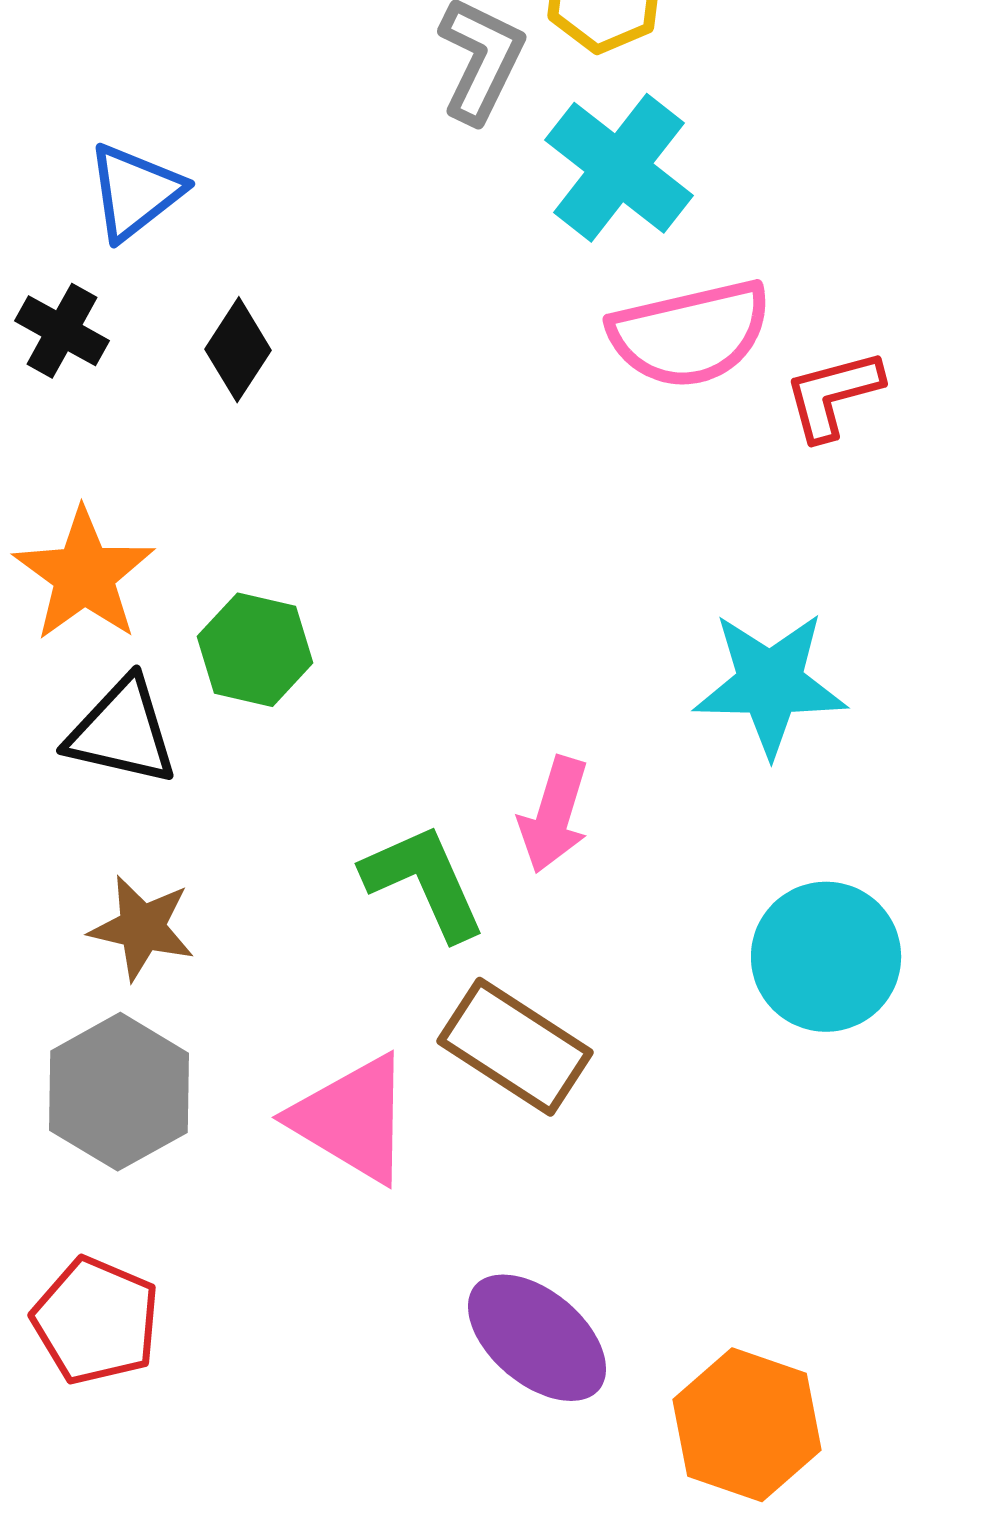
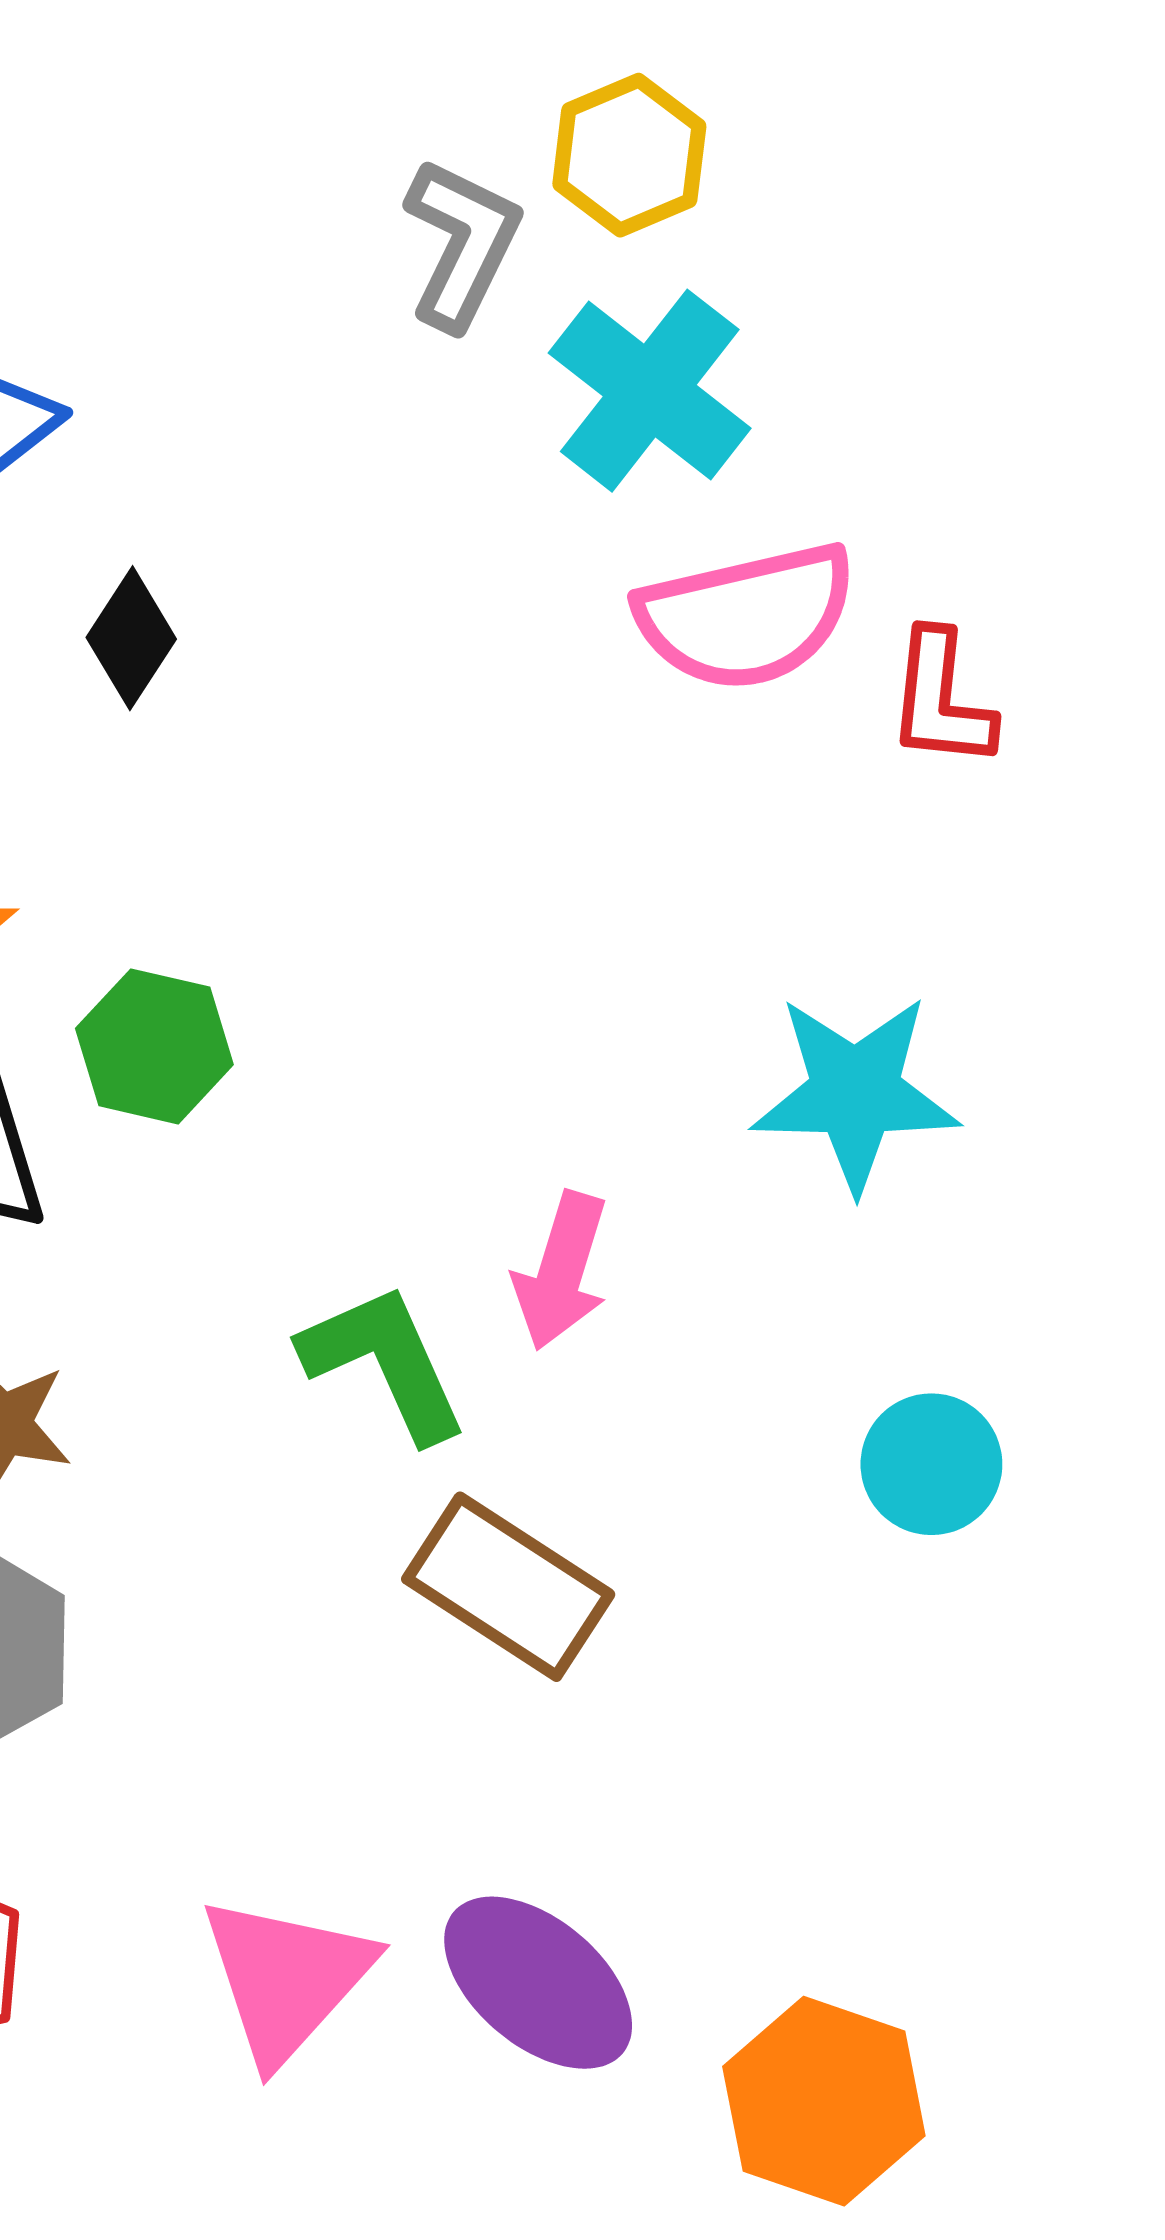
red L-shape: (833, 395) -> (941, 699), turned -69
cyan circle: (826, 957) -> (931, 1464), size x0.7
pink triangle: (352, 1119) -> (286, 1979), moved, turned 41

